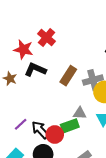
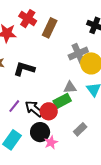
black L-shape: (35, 70) -> (24, 69), moved
brown rectangle: (68, 76) -> (50, 28), moved

